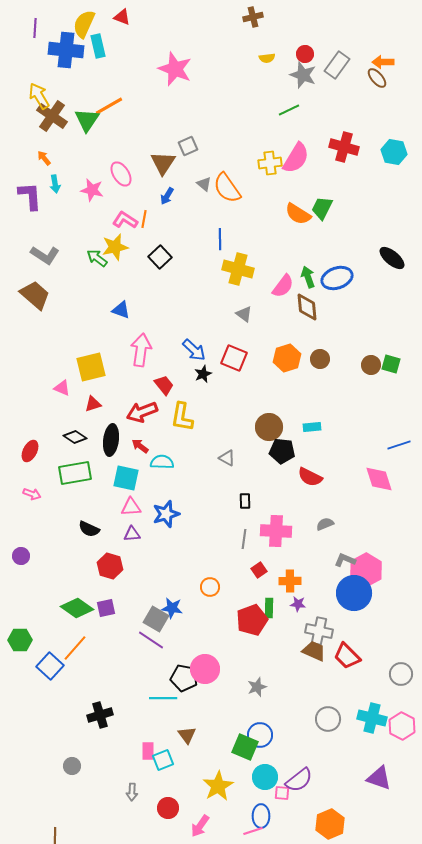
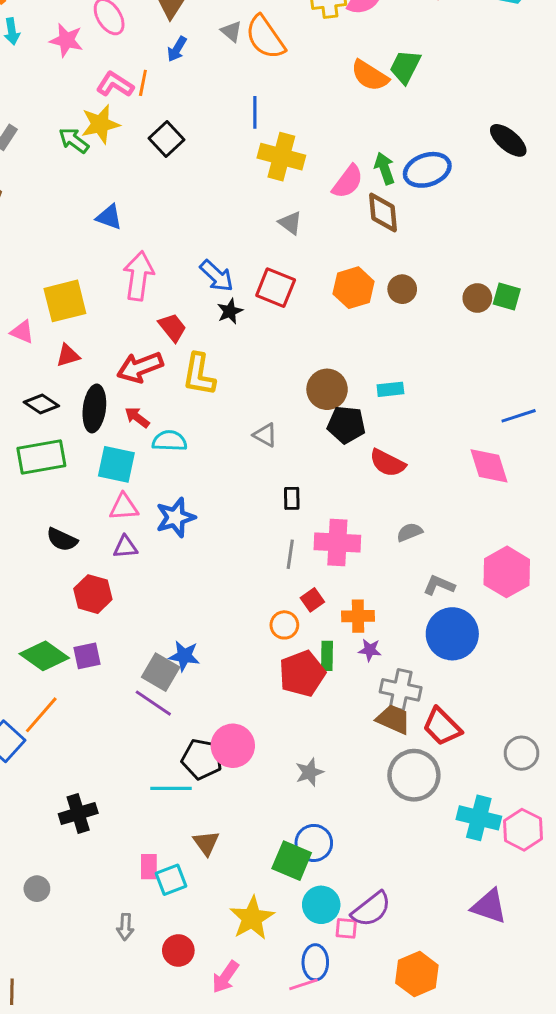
pink hexagon: (366, 570) -> (507, 572), moved
orange circle: (210, 587) -> (284, 625), moved
gray circle: (328, 719) -> (414, 775), moved, size x1.4

